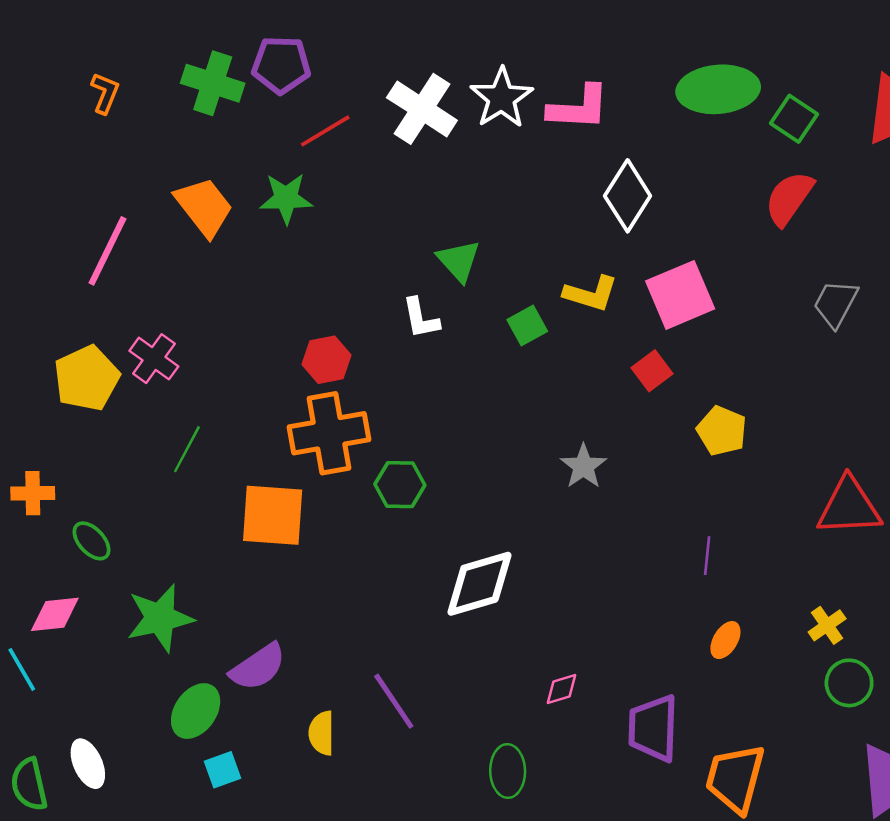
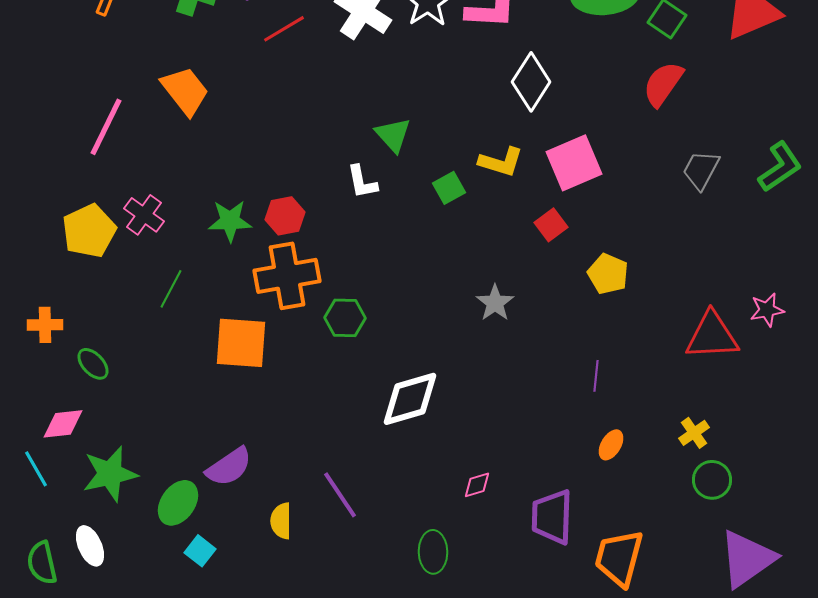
green star: (286, 198) -> (230, 221), moved
green star: (160, 618) -> (110, 474), moved
cyan square: (222, 770) -> (200, 551), turned -32

